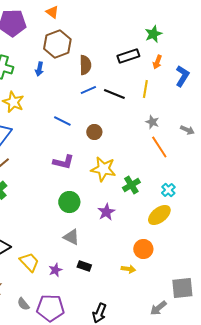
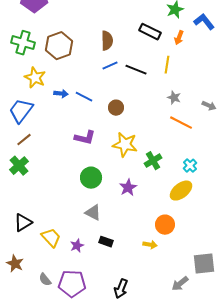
brown hexagon: (57, 44) -> (59, 46), moved
black rectangle: (128, 56) -> (150, 32), turned 45
blue arrow: (39, 69) -> (61, 94), moved, turned -96
blue L-shape: (182, 76) -> (204, 22), moved, turned -70
orange line: (159, 147) -> (181, 123), turned -30

